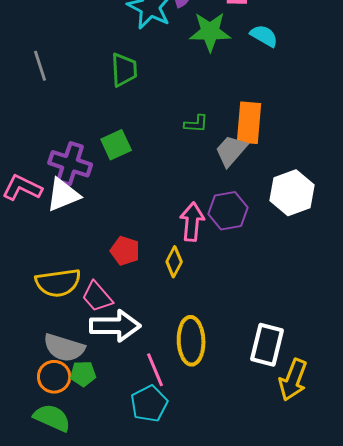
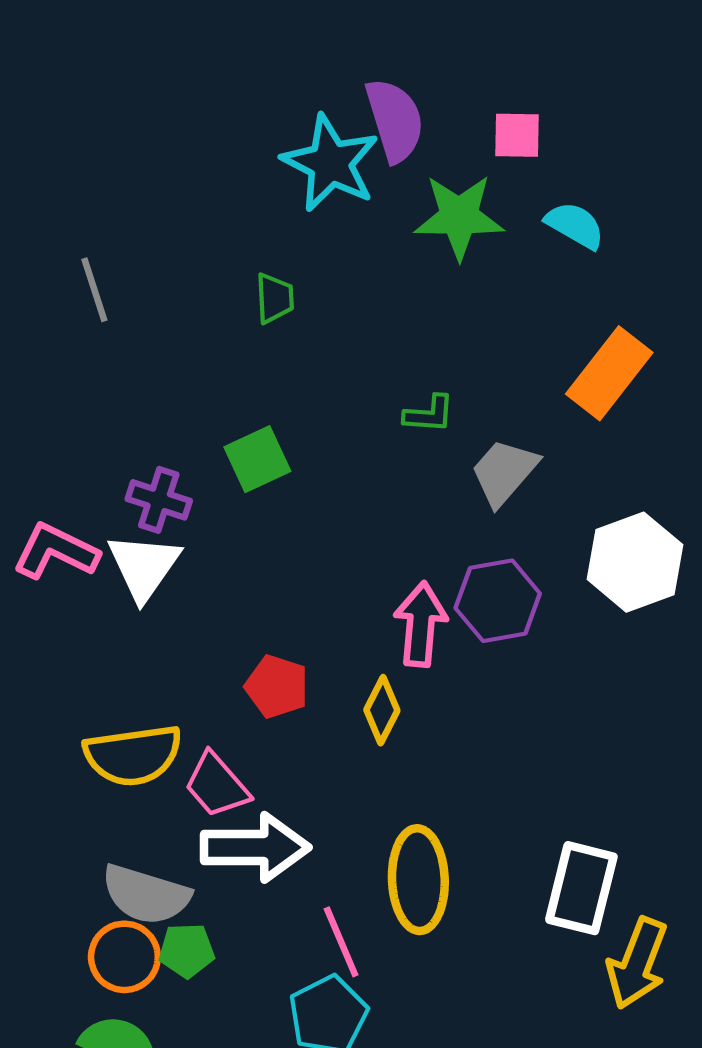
green trapezoid: (124, 70) -> (275, 298), size x0.7
orange rectangle: (249, 123) -> (609, 373), moved, turned 33
purple cross: (70, 164) -> (159, 500), size x0.7
white triangle: (63, 195) -> (144, 566), turned -33

